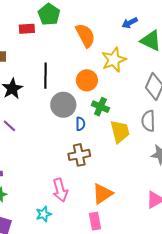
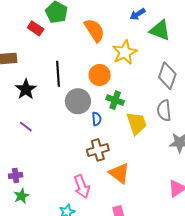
red rectangle: (27, 29) -> (36, 28), turned 42
orange triangle: (102, 194) -> (119, 173), moved, turned -45

